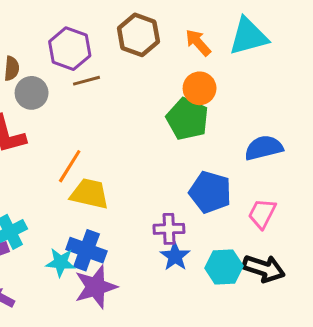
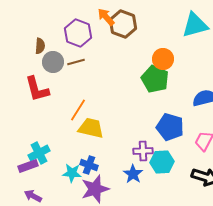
orange arrow: (198, 42) -> (106, 17), moved
brown line: (87, 81) -> (76, 62), moved
blue cross: (87, 250) -> (89, 165), size x0.7
blue star: (175, 256) -> (133, 174), moved
cyan hexagon: (224, 267) -> (162, 162), moved

